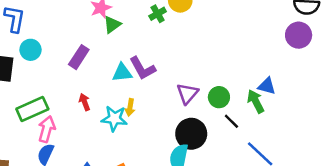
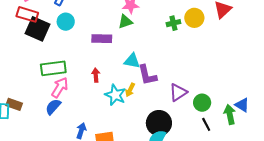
green triangle: (112, 25) -> (125, 22), moved
purple rectangle: (79, 57) -> (102, 39), turned 42
purple L-shape: (143, 68) -> (147, 75), moved
black circle: (191, 134) -> (159, 123), moved

